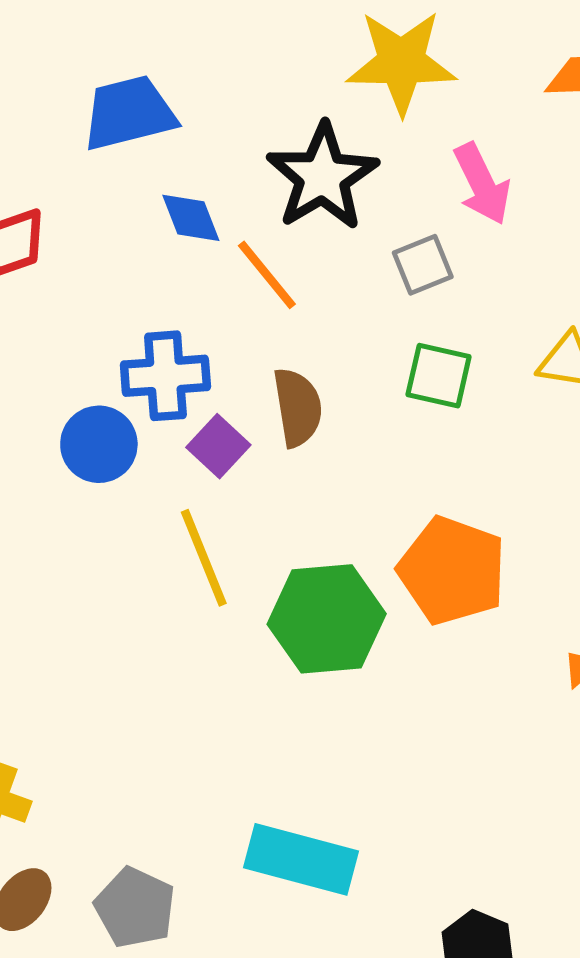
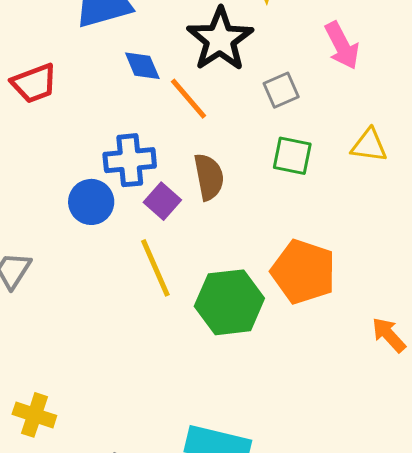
pink arrow: (482, 184) -> (342, 46), moved

